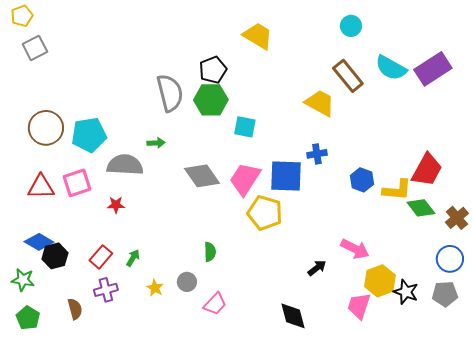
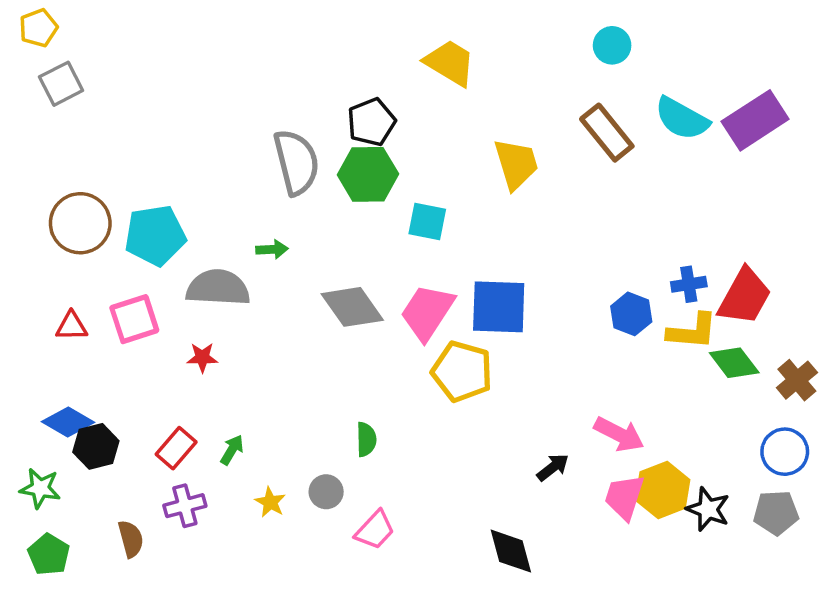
yellow trapezoid: (320, 103) -> (516, 164), moved, turned 44
blue cross: (317, 154) -> (689, 284), moved
red triangle: (41, 187) -> (71, 326), size x0.7
pink trapezoid: (359, 306) -> (624, 497), moved

